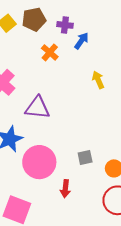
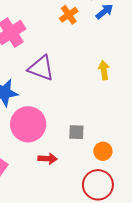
yellow arrow: (98, 80) -> (104, 70), moved
red arrow: (65, 189) -> (48, 159), turned -108

